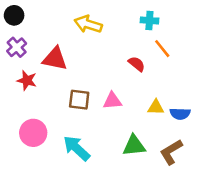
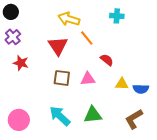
orange line: (162, 49) -> (87, 38), moved
red triangle: (55, 59) -> (58, 46), moved, turned 45
red semicircle: (137, 64) -> (107, 60), moved
pink circle: (33, 133) -> (19, 120), moved
green triangle: (134, 146) -> (93, 115), moved

